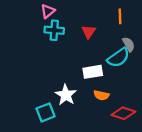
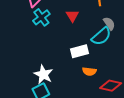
cyan cross: (54, 30) -> (41, 17), turned -36
white star: (66, 95) -> (43, 74), moved

